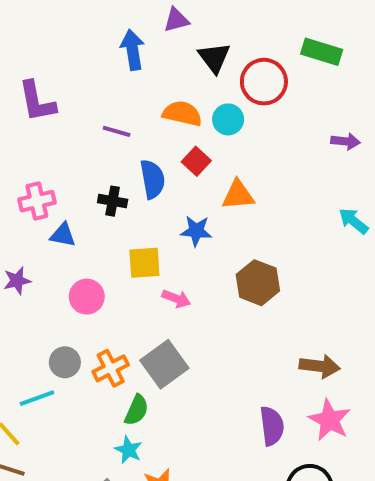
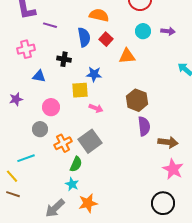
cyan circle: (228, 119) -> (143, 31), moved
purple line: (117, 131) -> (50, 25), moved
purple arrow: (346, 141) -> (168, 31), moved
blue semicircle: (152, 179) -> (84, 37), moved
pink cross: (37, 201) -> (26, 49), moved
blue star: (196, 231) -> (94, 74), moved
gray circle: (65, 362) -> (40, 129), moved
purple semicircle: (272, 426) -> (144, 126), moved

